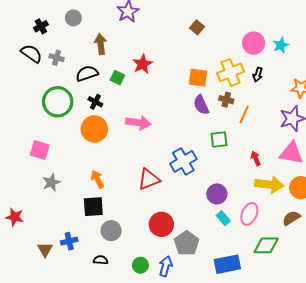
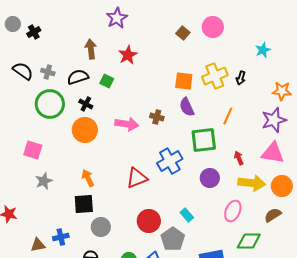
gray circle: (73, 18) -> (13, 24), moved
pink circle: (254, 43) -> (213, 27), moved
black semicircle: (31, 54) -> (23, 71), moved
gray cross: (57, 58) -> (48, 72), moved
red star: (143, 64) -> (128, 55), moved
brown cross: (226, 100) -> (157, 117), moved
green square: (219, 139) -> (204, 140), size x1.5
purple circle: (217, 194) -> (210, 178), moved
cyan rectangle: (223, 218) -> (187, 215), moved
brown triangle: (45, 249) -> (38, 245), turned 49

